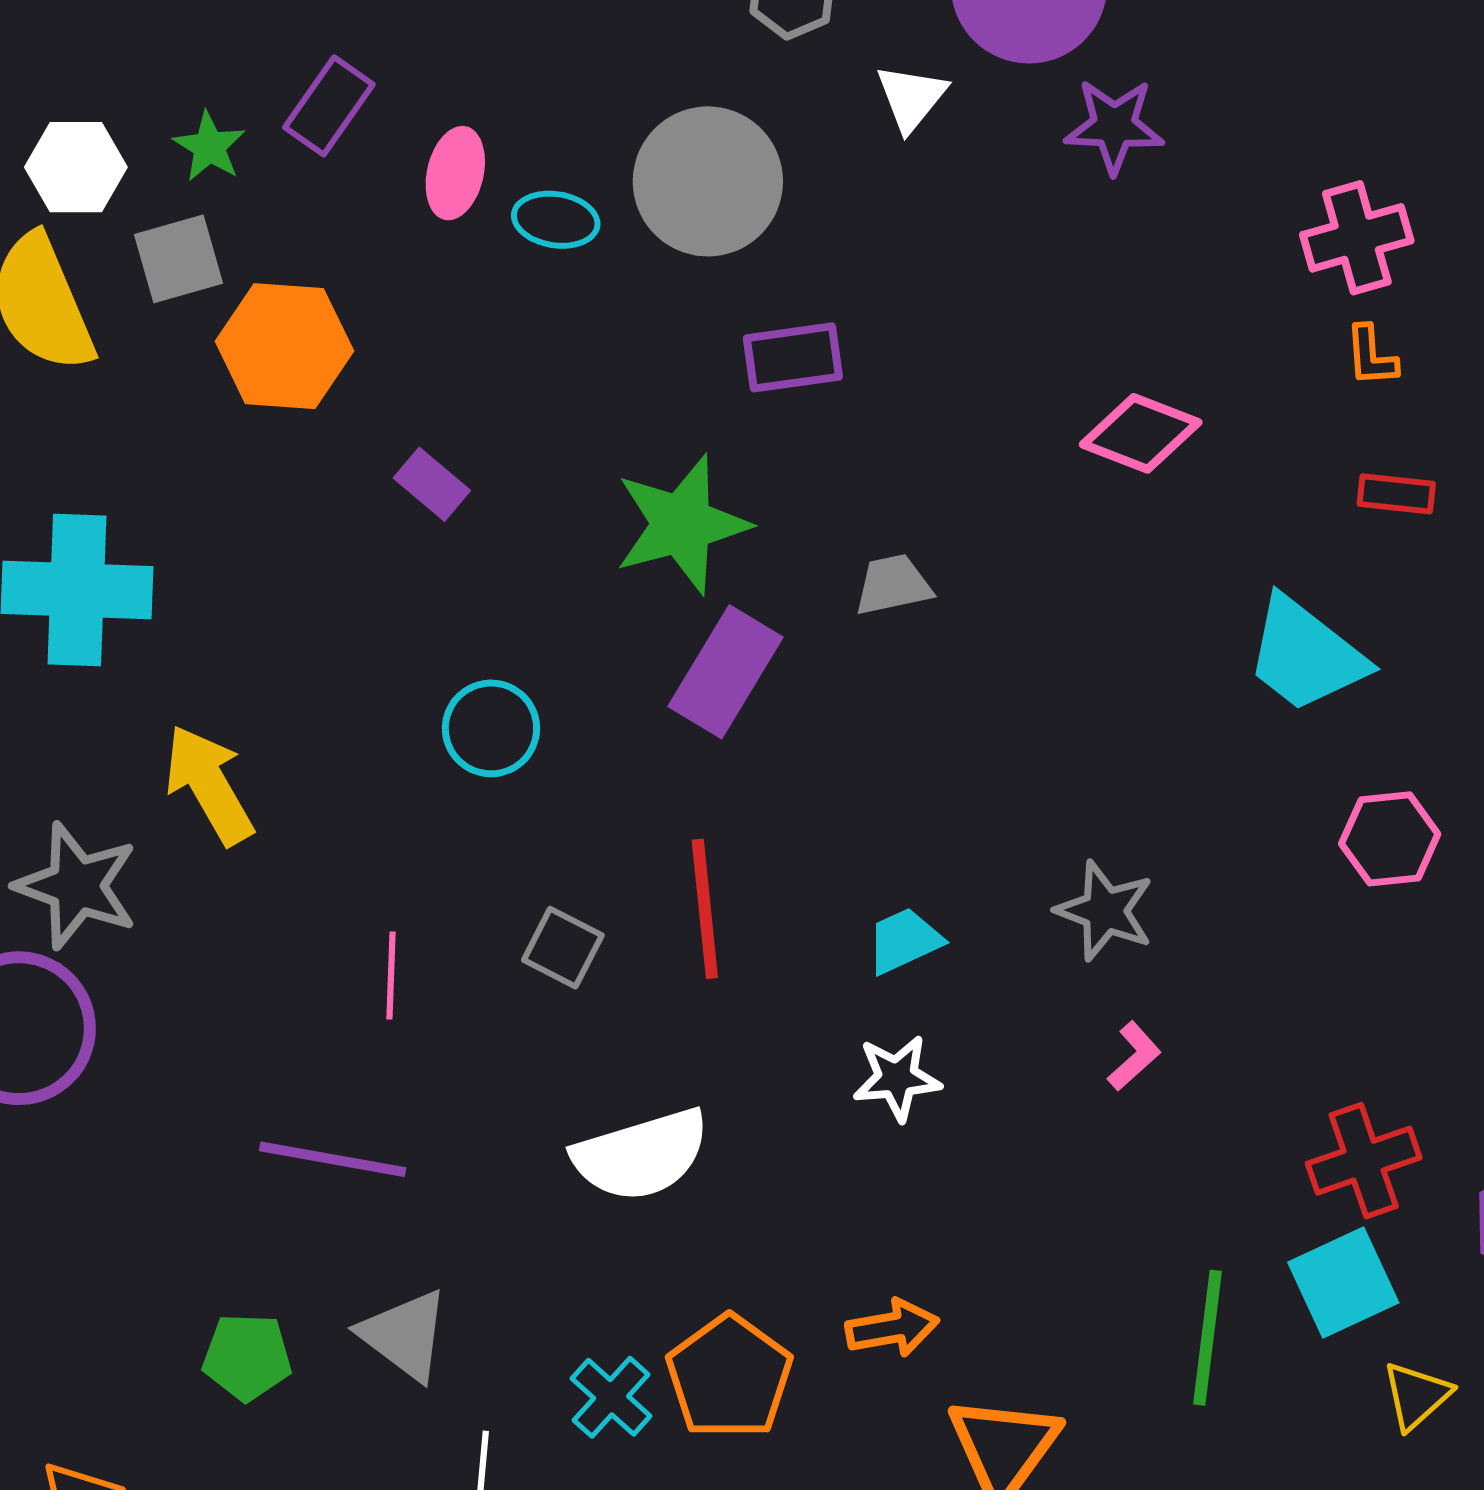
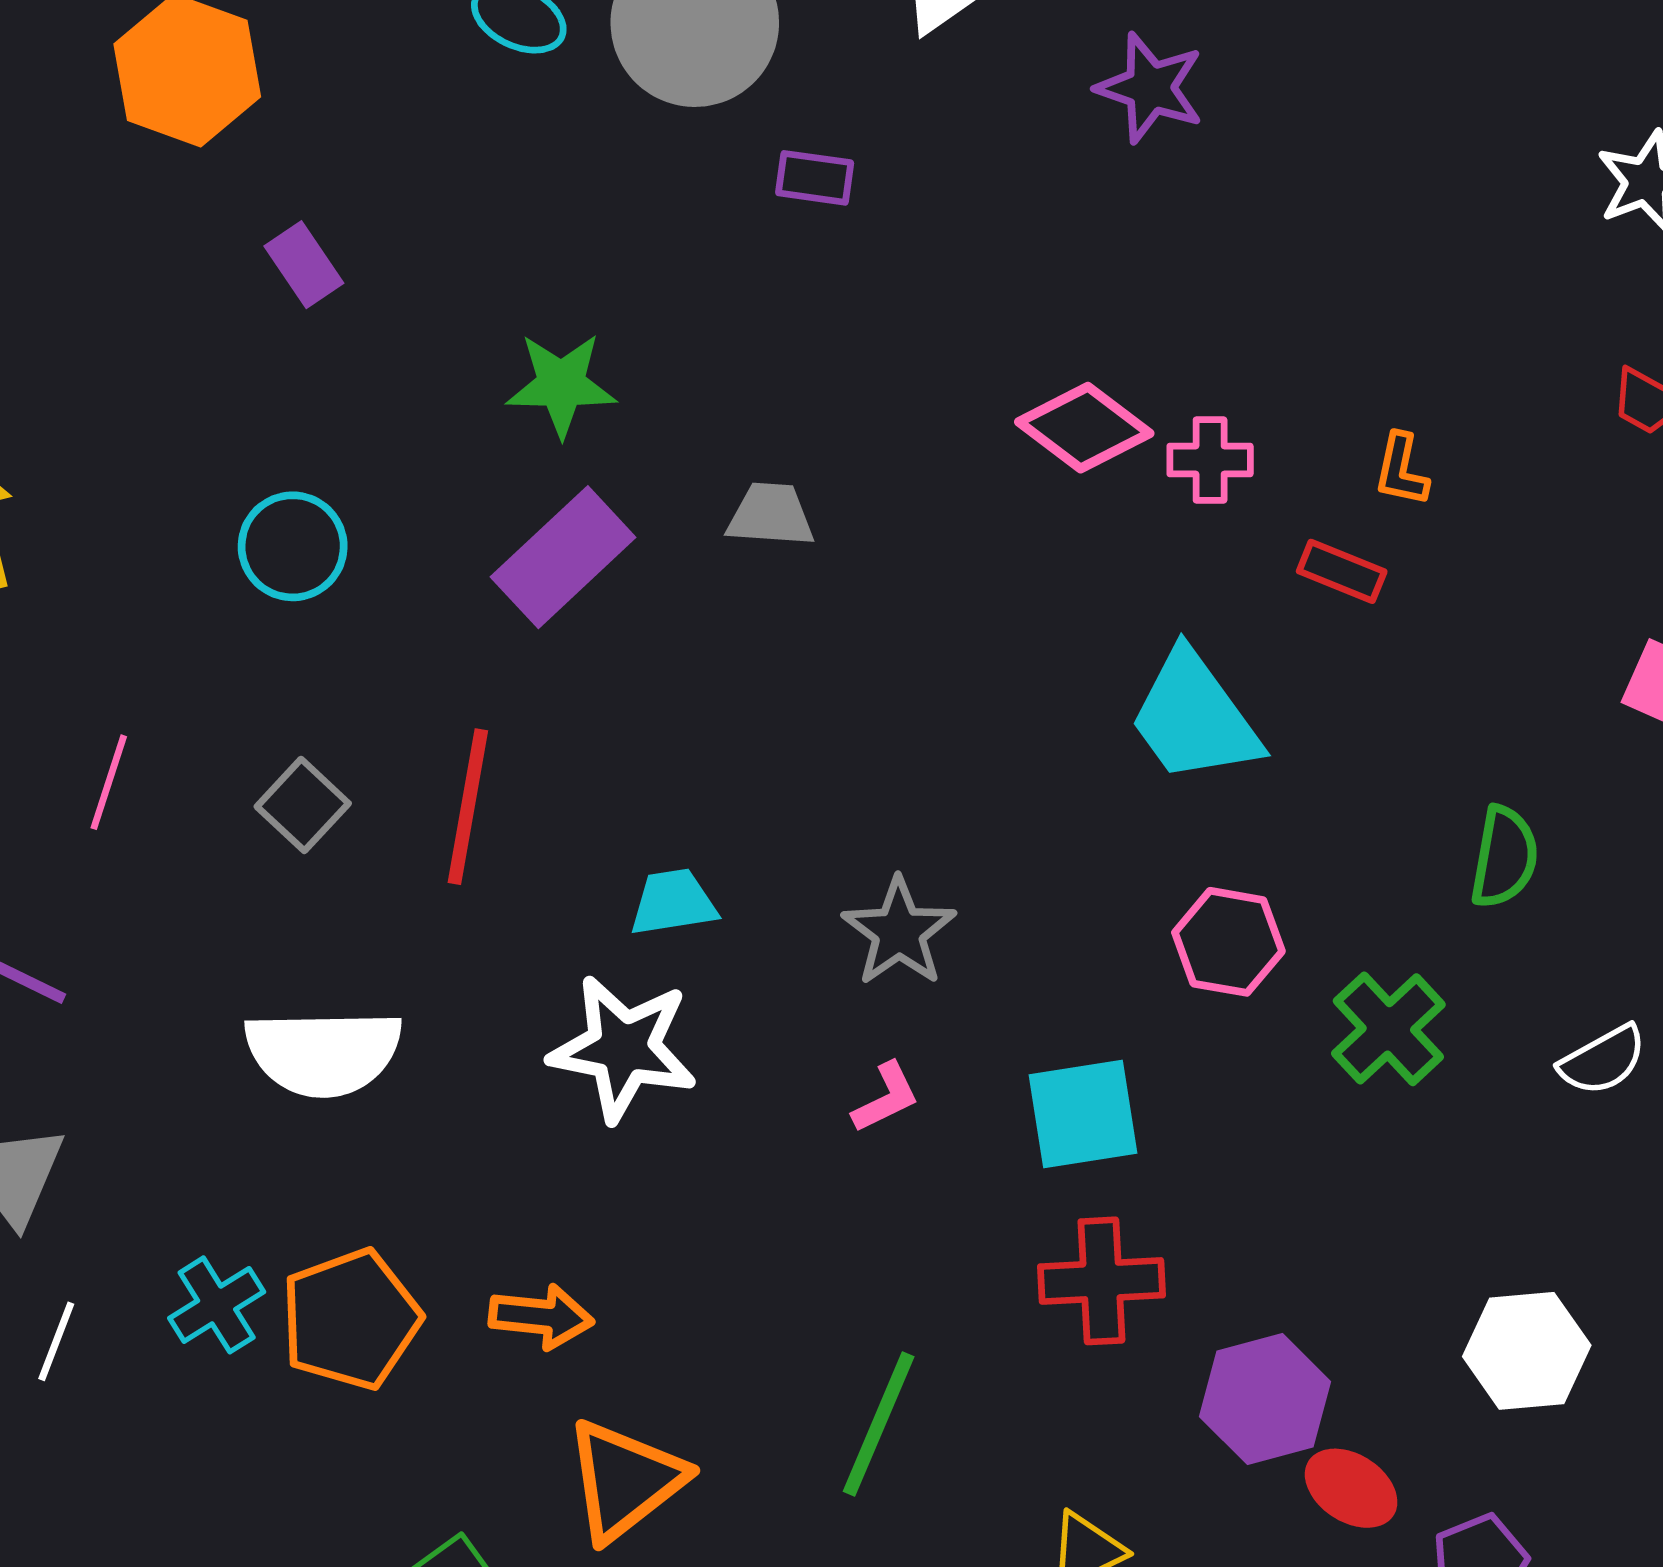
pink cross: (1357, 238) -> (1210, 460), moved, size x0.7
orange L-shape: (1371, 356) -> (1401, 470), moved
purple rectangle: (793, 357) -> (815, 178), moved, size x0.7
green star: (682, 524) -> (561, 385), size x0.7
white star: (897, 1078) -> (623, 1048), size x1.5
cyan square: (1343, 1283) -> (1083, 1114), moved

